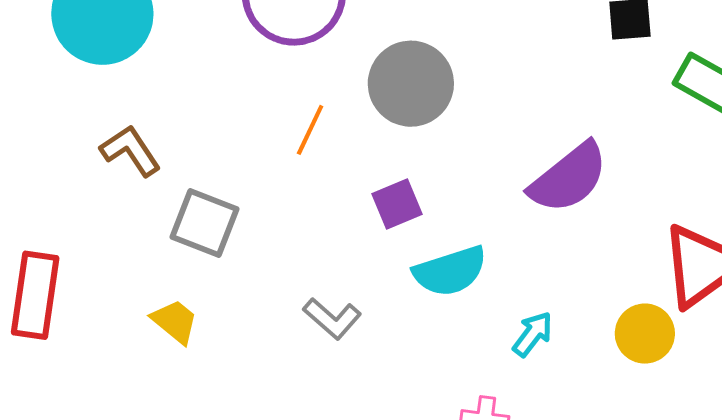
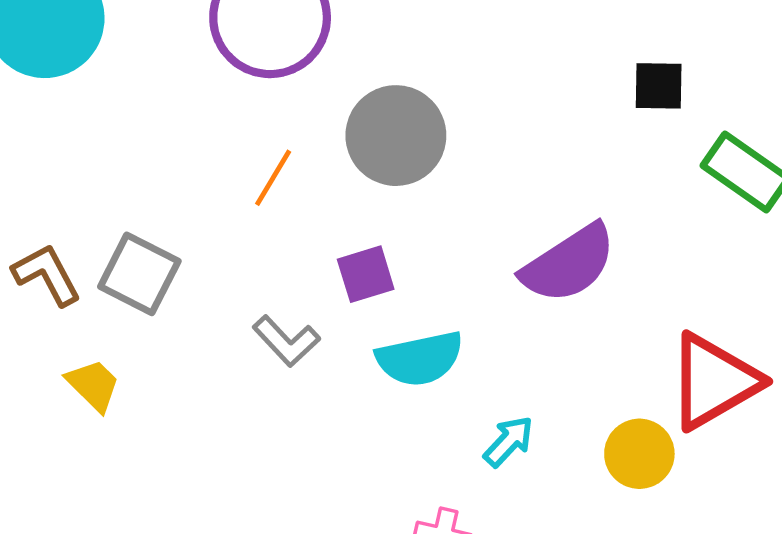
brown L-shape: (131, 151) -> (47, 275), moved
gray L-shape: (332, 319) -> (286, 341), moved

